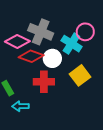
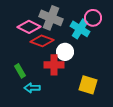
white circle: (52, 58) -> (65, 52), moved
yellow square: (80, 75) -> (88, 85), moved, turned -36

